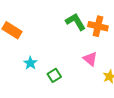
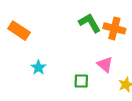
green square: (54, 75) -> (81, 81), moved, turned 32

